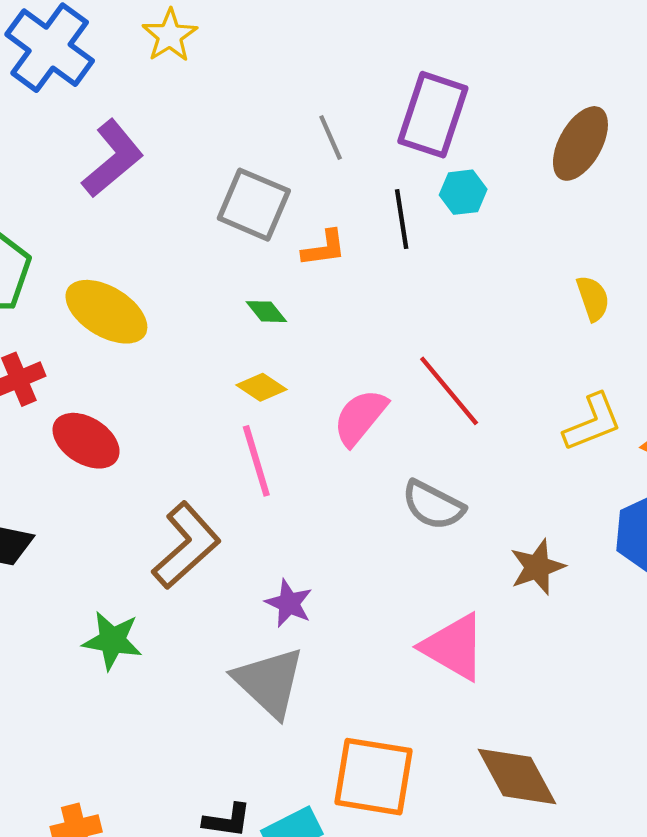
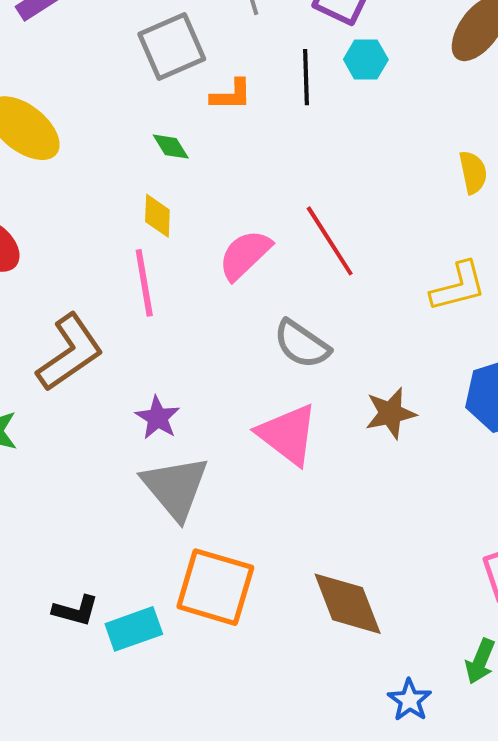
gray square: (254, 205) -> (172, 47), turned 36
yellow diamond: (261, 387) -> (157, 216), turned 51
pink triangle: (454, 647) -> (288, 434), moved
gray triangle: (269, 682) -> (175, 488), moved

